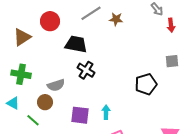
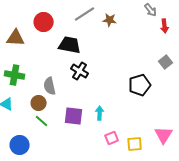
brown triangle: (22, 37) -> (16, 38), turned 36
gray square: (172, 61) -> (166, 62), turned -32
gray semicircle: (56, 85) -> (50, 86), turned 96
green line: (33, 120) -> (42, 121), moved

